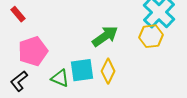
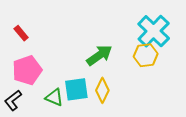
red rectangle: (18, 14) -> (21, 33), moved

